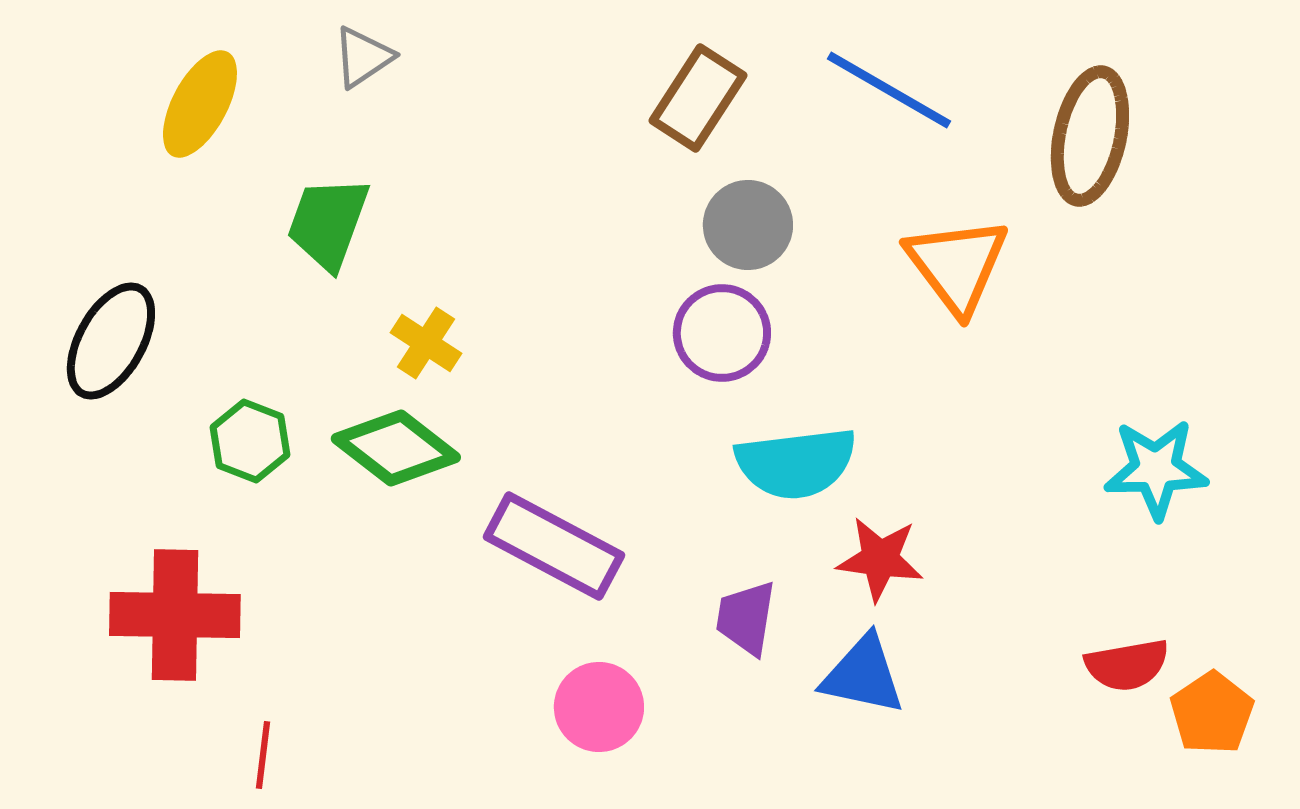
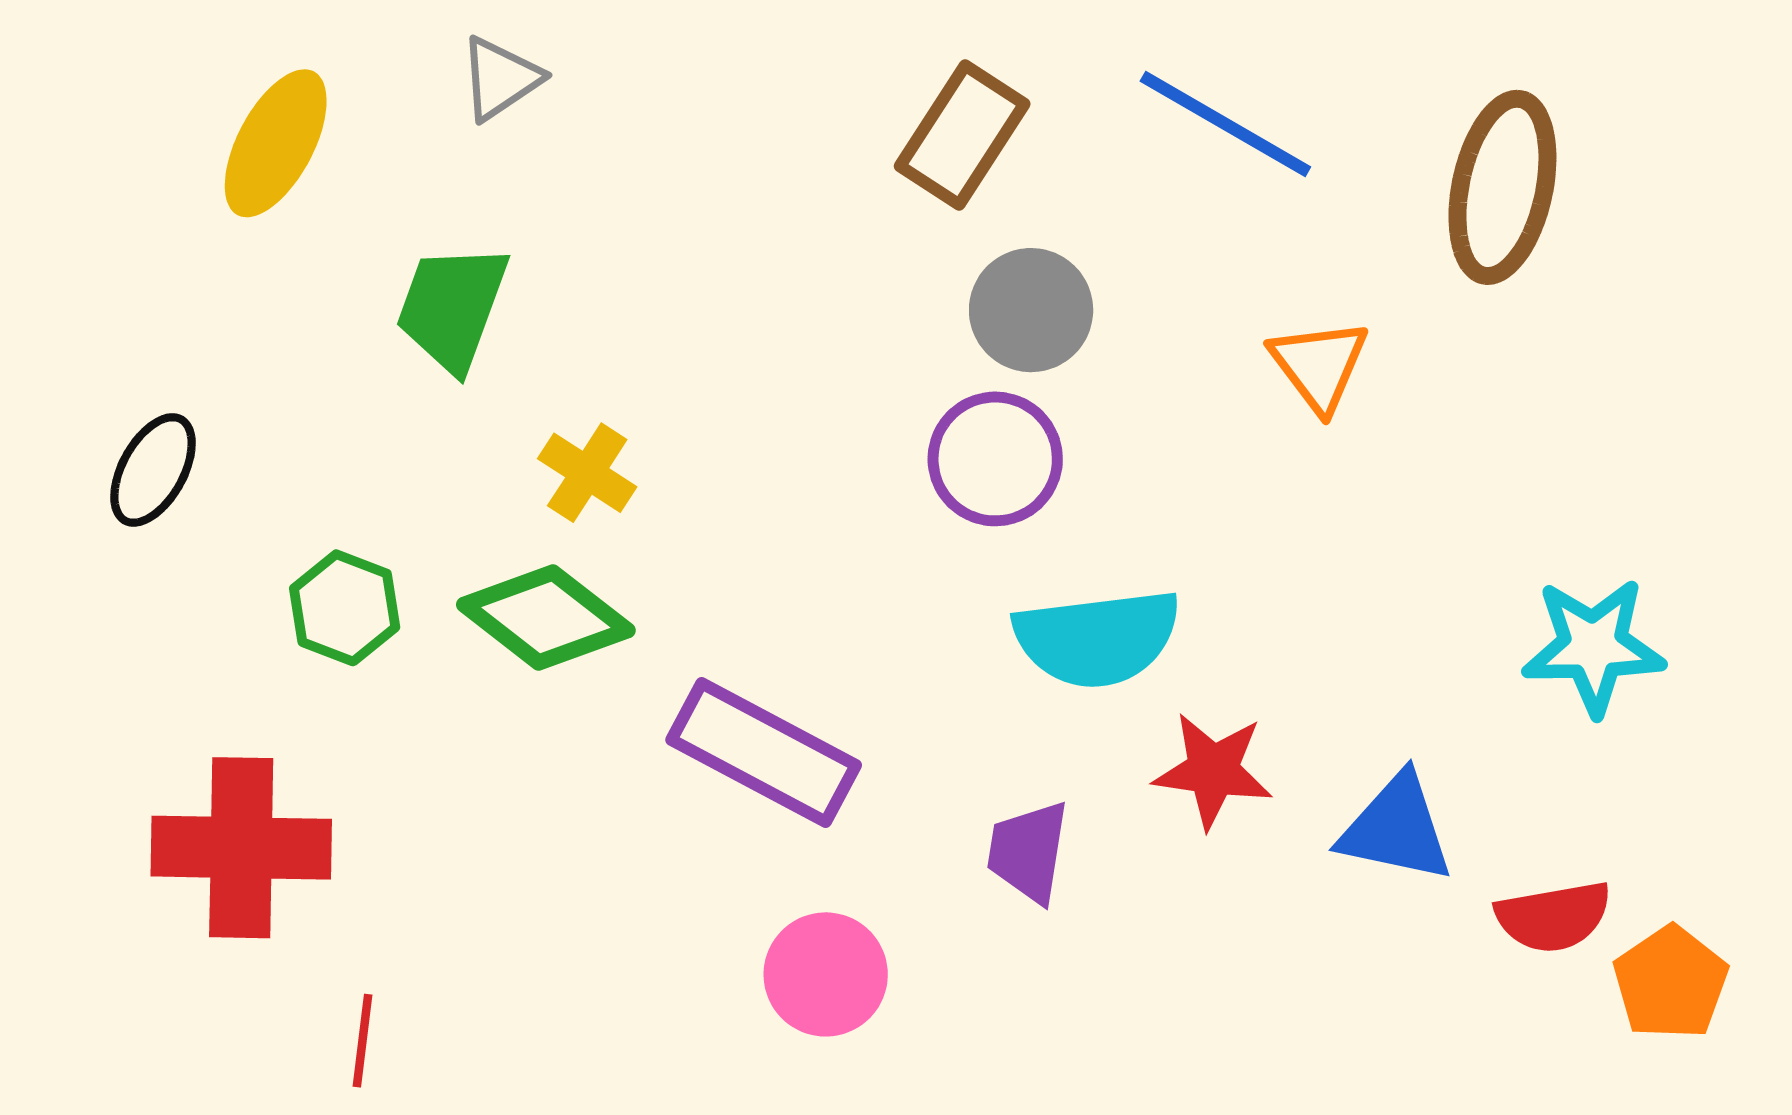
orange triangle: (957, 265) -> (1319, 365), size x0.7
black ellipse: (111, 341) -> (153, 470), size x0.7
blue triangle: (863, 675) -> (1396, 828), moved

